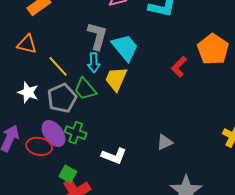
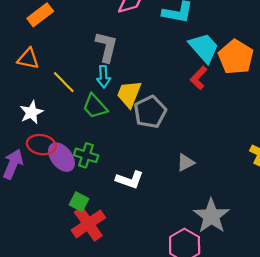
cyan trapezoid: (125, 48) -> (204, 48), moved
white star: (28, 92) -> (31, 112), turned 30
gray pentagon: (62, 98) -> (150, 112), moved
red ellipse: (39, 146) -> (41, 145), moved

